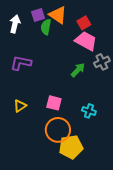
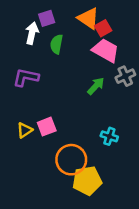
orange triangle: (58, 15) -> (88, 18), moved
white arrow: (15, 24) -> (32, 33), moved
green semicircle: (46, 27) -> (57, 44), moved
pink square: (54, 103) -> (47, 127), moved, turned -35

